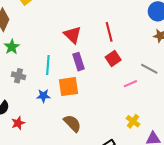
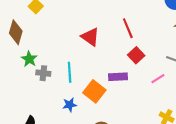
purple rectangle: (79, 62) -> (118, 77), moved, turned -66
gray cross: (19, 76) -> (43, 73), moved
orange square: (69, 87) -> (94, 91), turned -35

